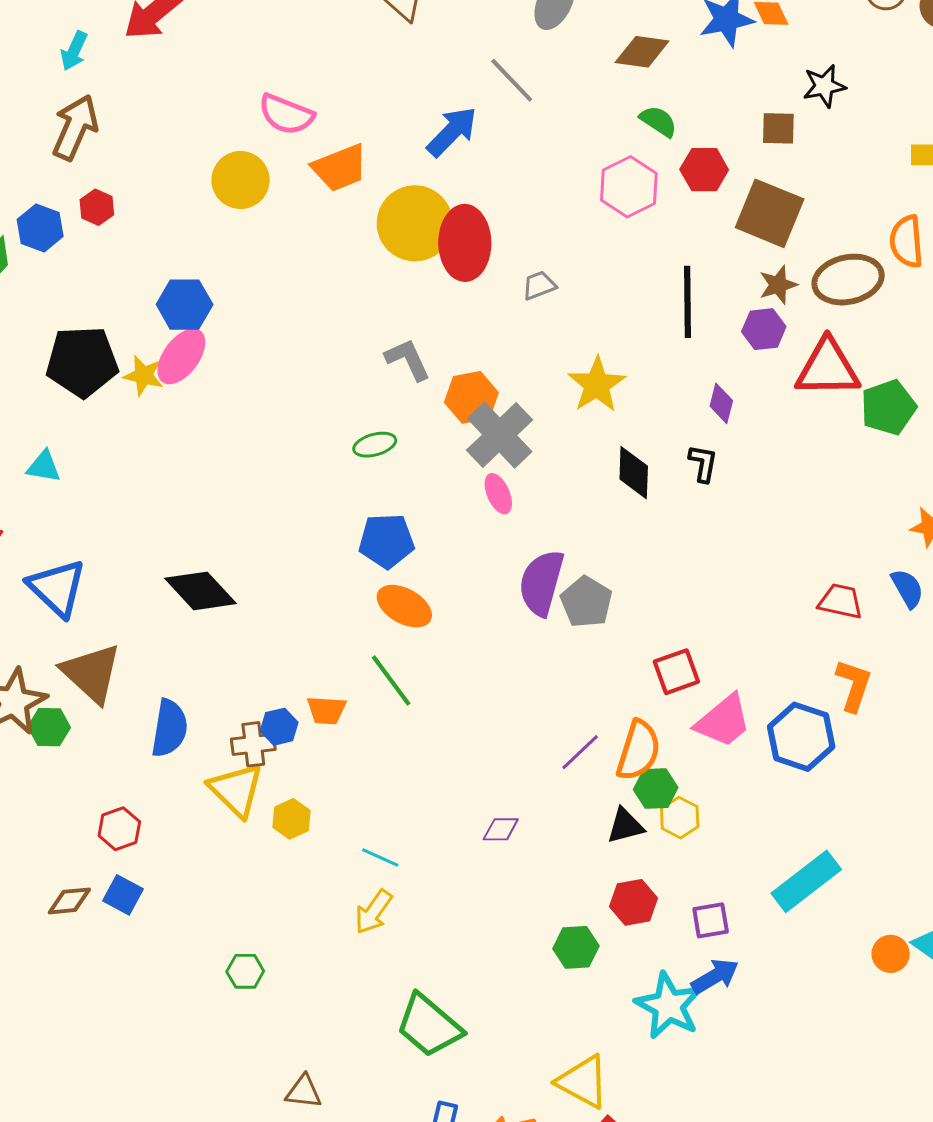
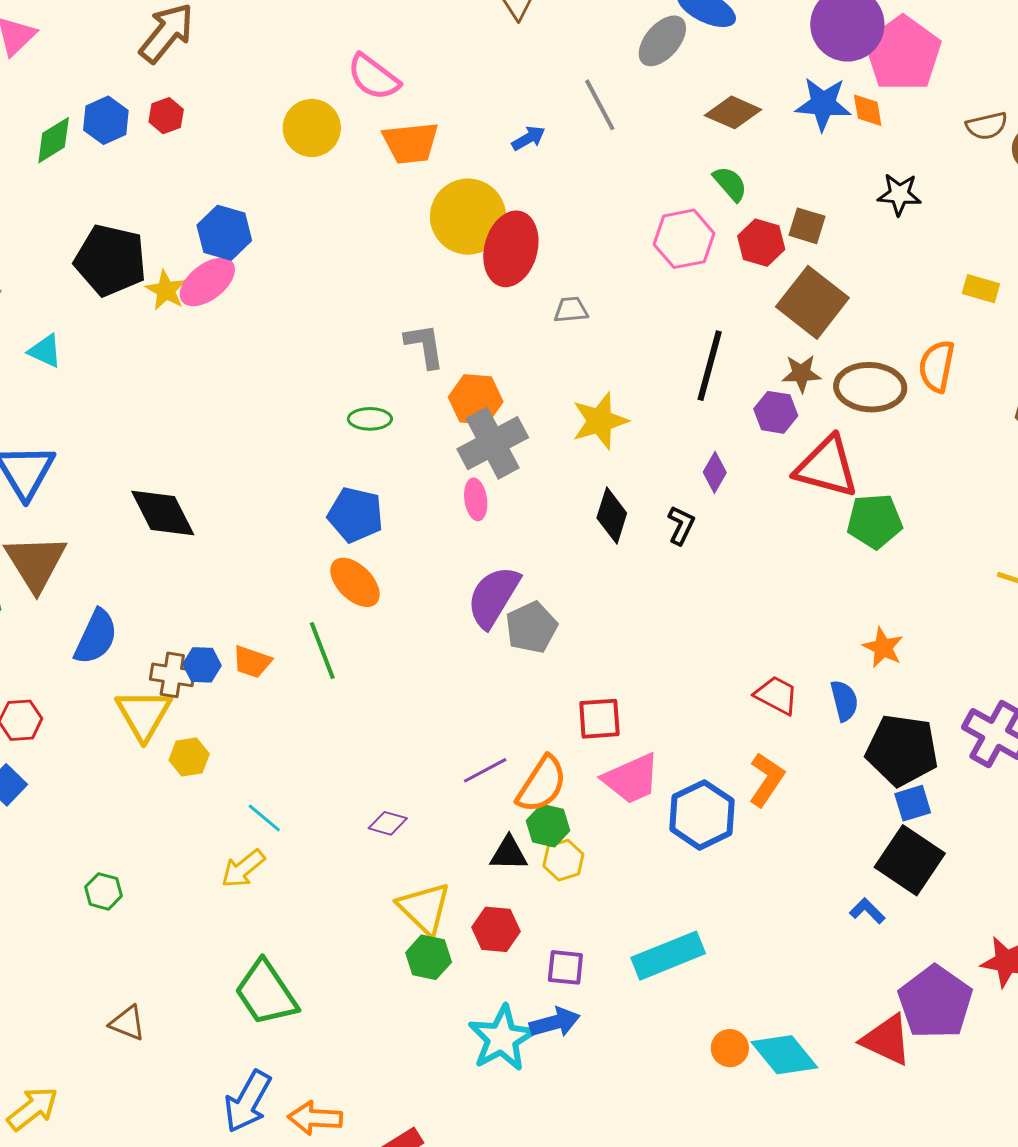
brown square: (778, 128) -> (807, 226), moved
blue arrow: (452, 132) -> (528, 138), size x0.6
yellow triangle: (583, 1082) -> (424, 908), moved

